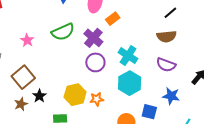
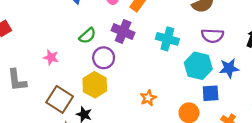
green semicircle: (63, 32) -> (87, 36), size x0.7
purple circle: (95, 62) -> (104, 58), moved
cyan hexagon: (130, 83) -> (198, 66), moved
yellow hexagon: (75, 95) -> (95, 85), moved

